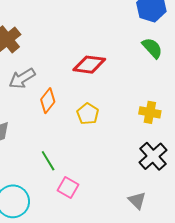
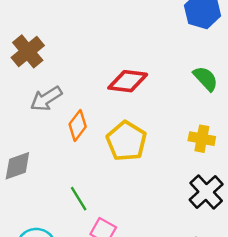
green semicircle: (152, 48) -> (206, 79), moved
yellow pentagon: (88, 114) -> (126, 141), size x1.5

